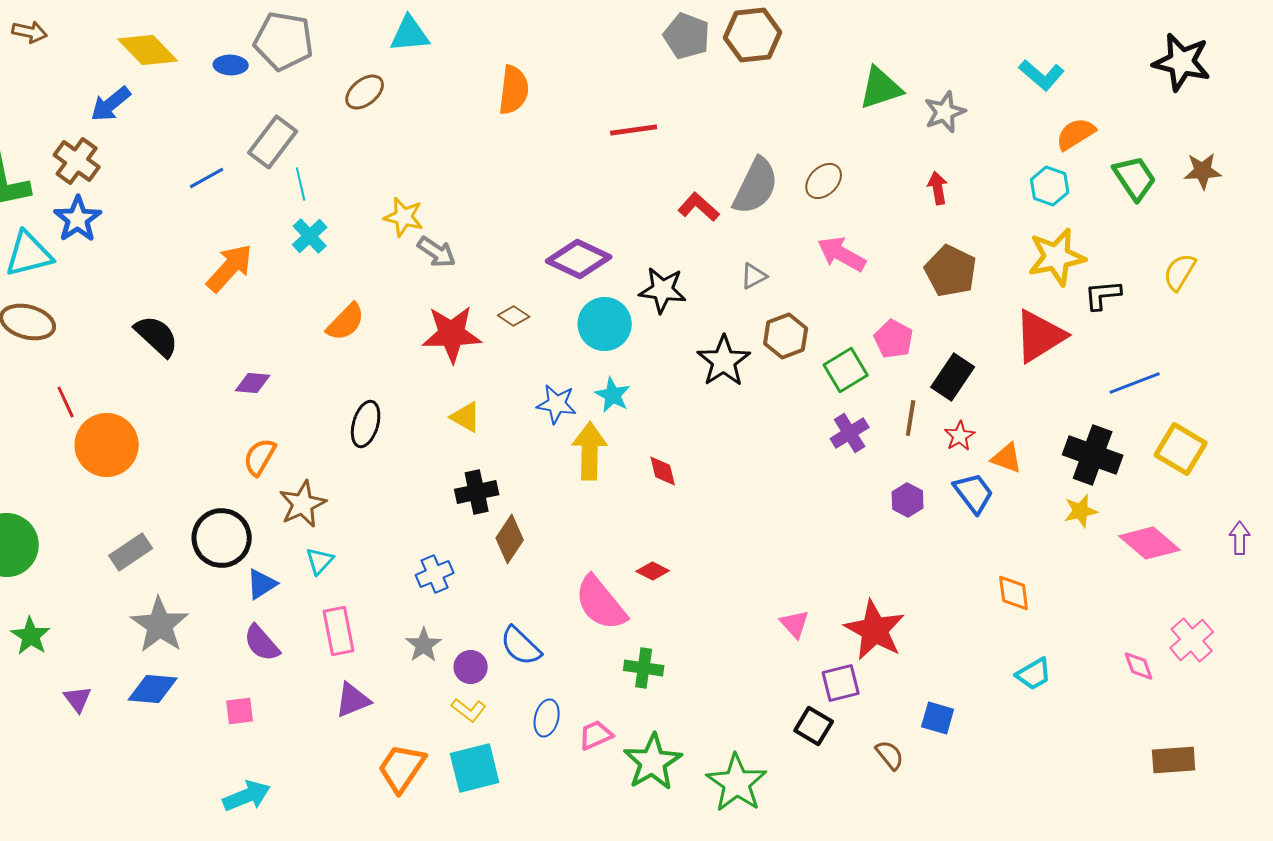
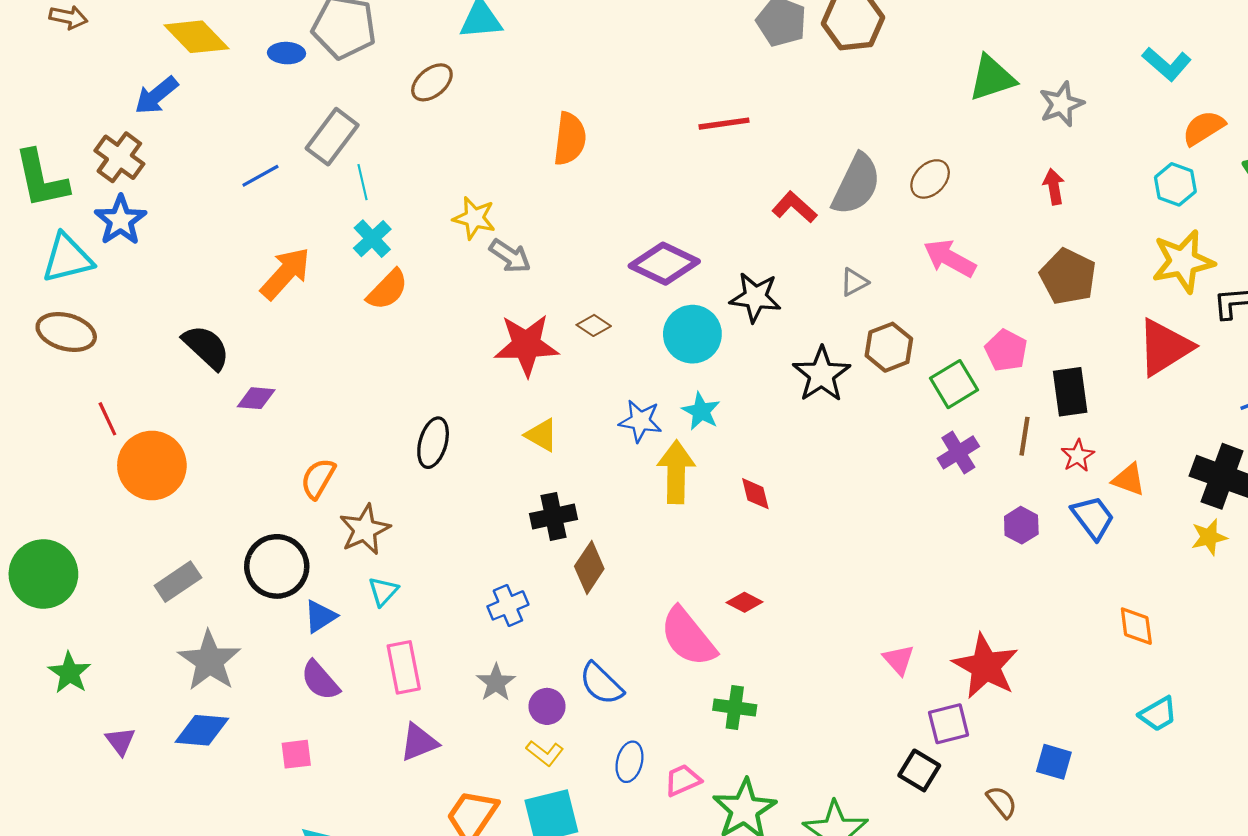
orange semicircle: (514, 90) -> (570, 139), moved
orange semicircle: (346, 322) -> (387, 290), moved
black rectangle: (953, 377) -> (1070, 392), turned -42
purple diamond: (253, 383) -> (256, 398), moved

